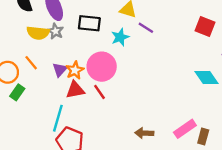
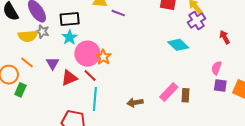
cyan star: (120, 37) -> (70, 37), moved
orange star: (75, 70) -> (103, 57), moved
cyan line: (58, 118) -> (95, 99), moved

